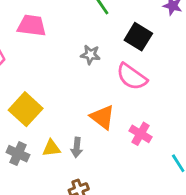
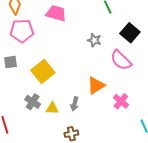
orange triangle: (102, 117) -> (96, 85), turned 42
yellow triangle: (51, 148) -> (52, 108), moved

